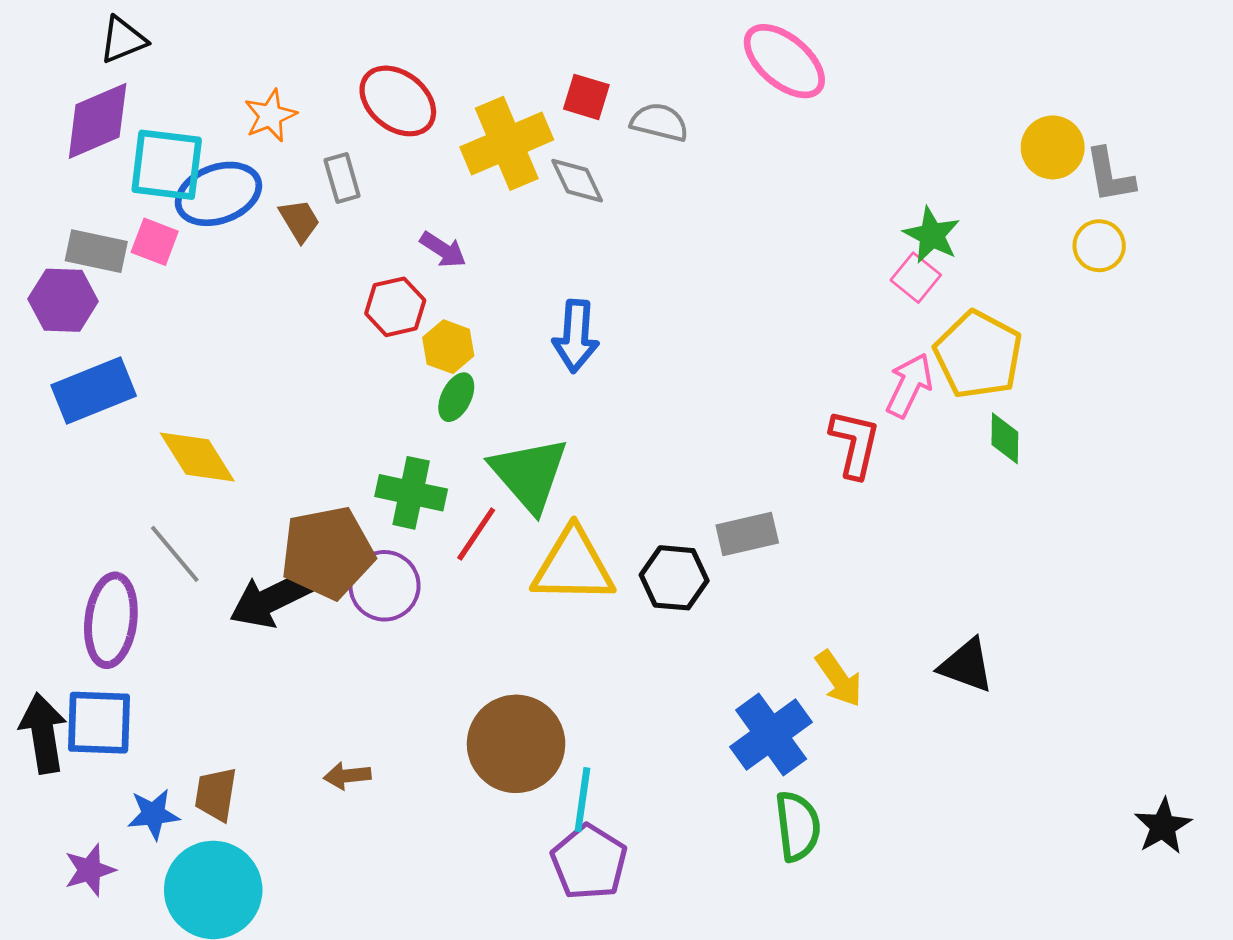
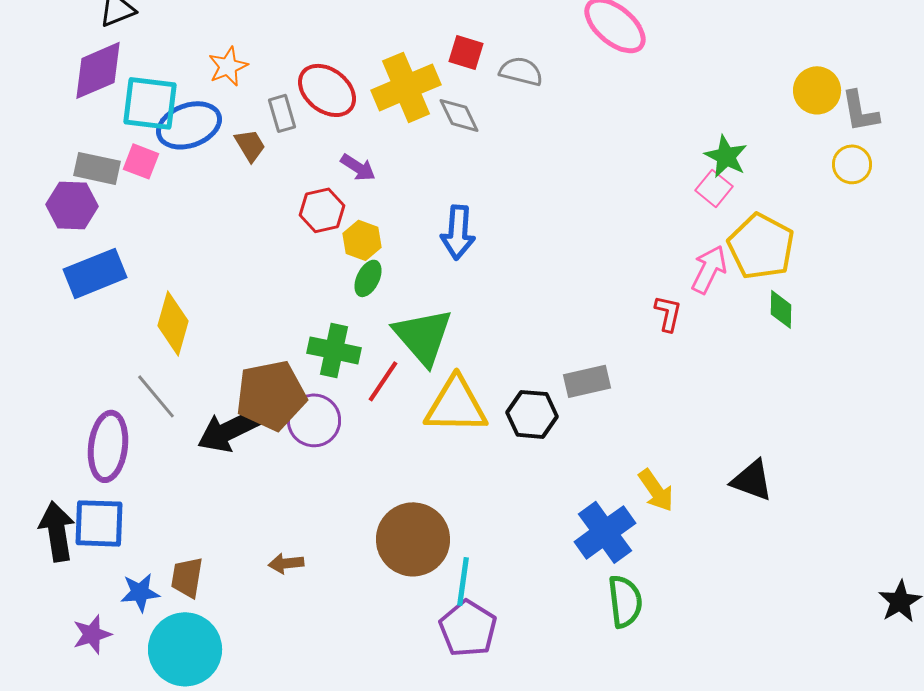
red ellipse: (398, 101) -> (327, 90), moved
red L-shape: (855, 444) -> (668, 313), size x0.7
yellow diamond: (197, 457) -> (173, 323), turned 48

